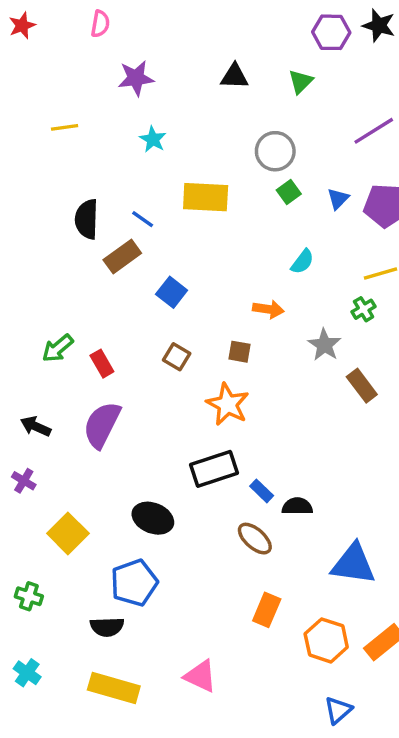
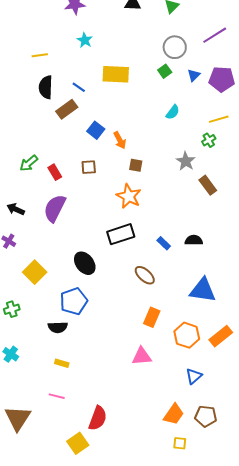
yellow line: (65, 127) -> (40, 55), moved
gray circle: (275, 151) -> (175, 47), moved
orange arrow: (268, 309) -> (120, 140), moved, turned 54
brown square: (177, 357) -> (89, 167), moved, turned -35
blue rectangle: (262, 491) -> (164, 243), moved
black semicircle: (297, 506) -> (194, 240), moved
black ellipse: (153, 518) -> (85, 263), turned 30
green cross: (29, 596) -> (12, 309), turned -35
pink triangle: (200, 676) -> (142, 356), moved, turned -30
yellow rectangle: (114, 688) -> (62, 363), size x0.5

